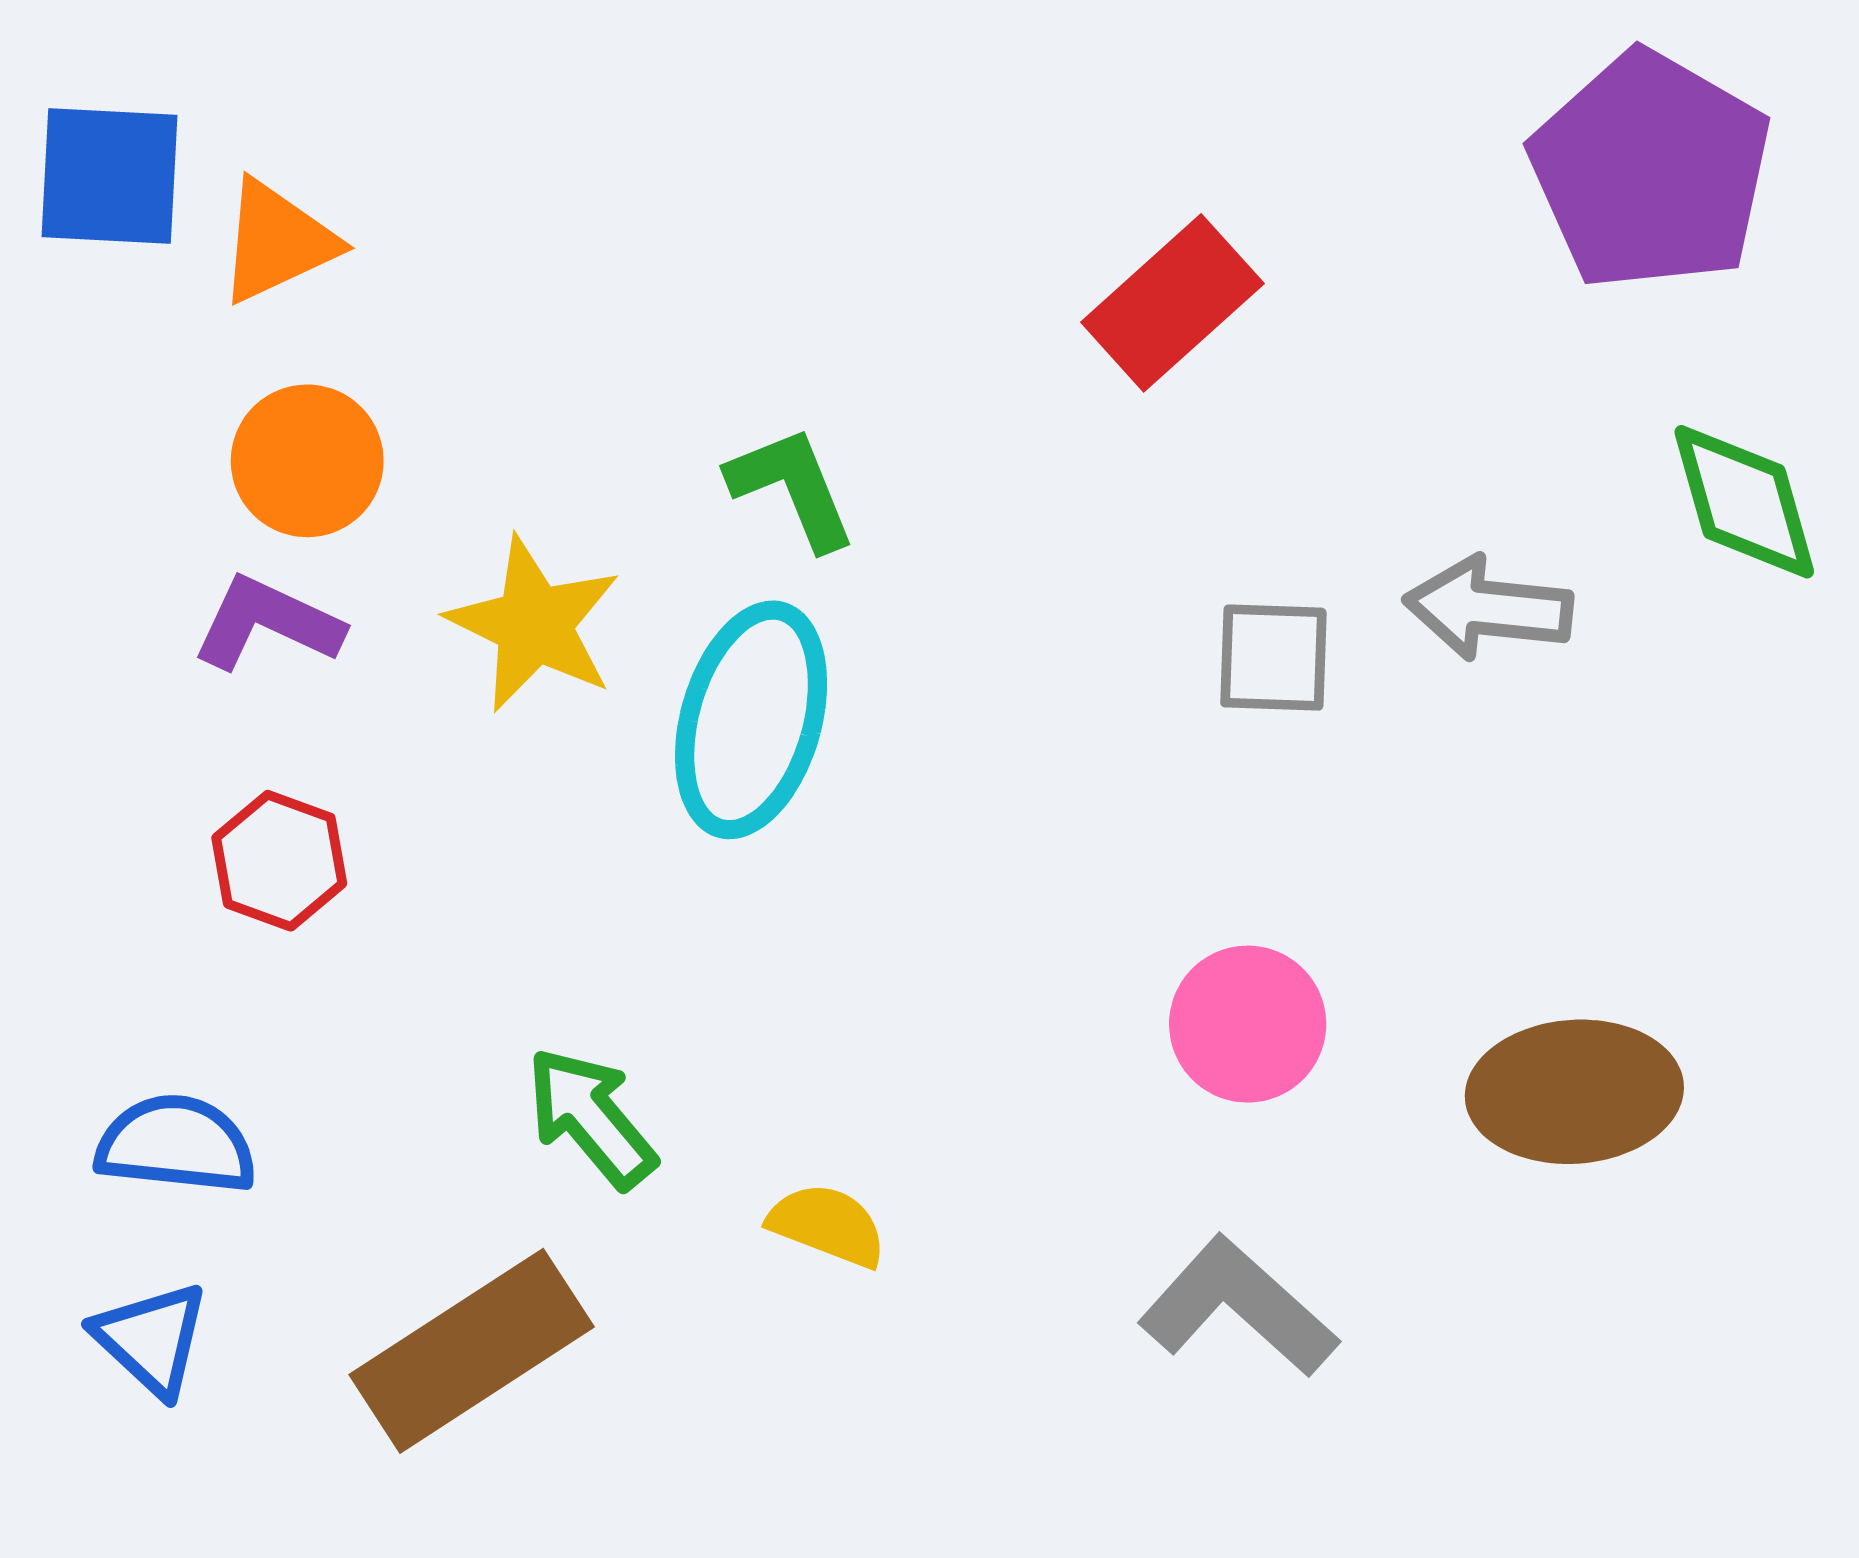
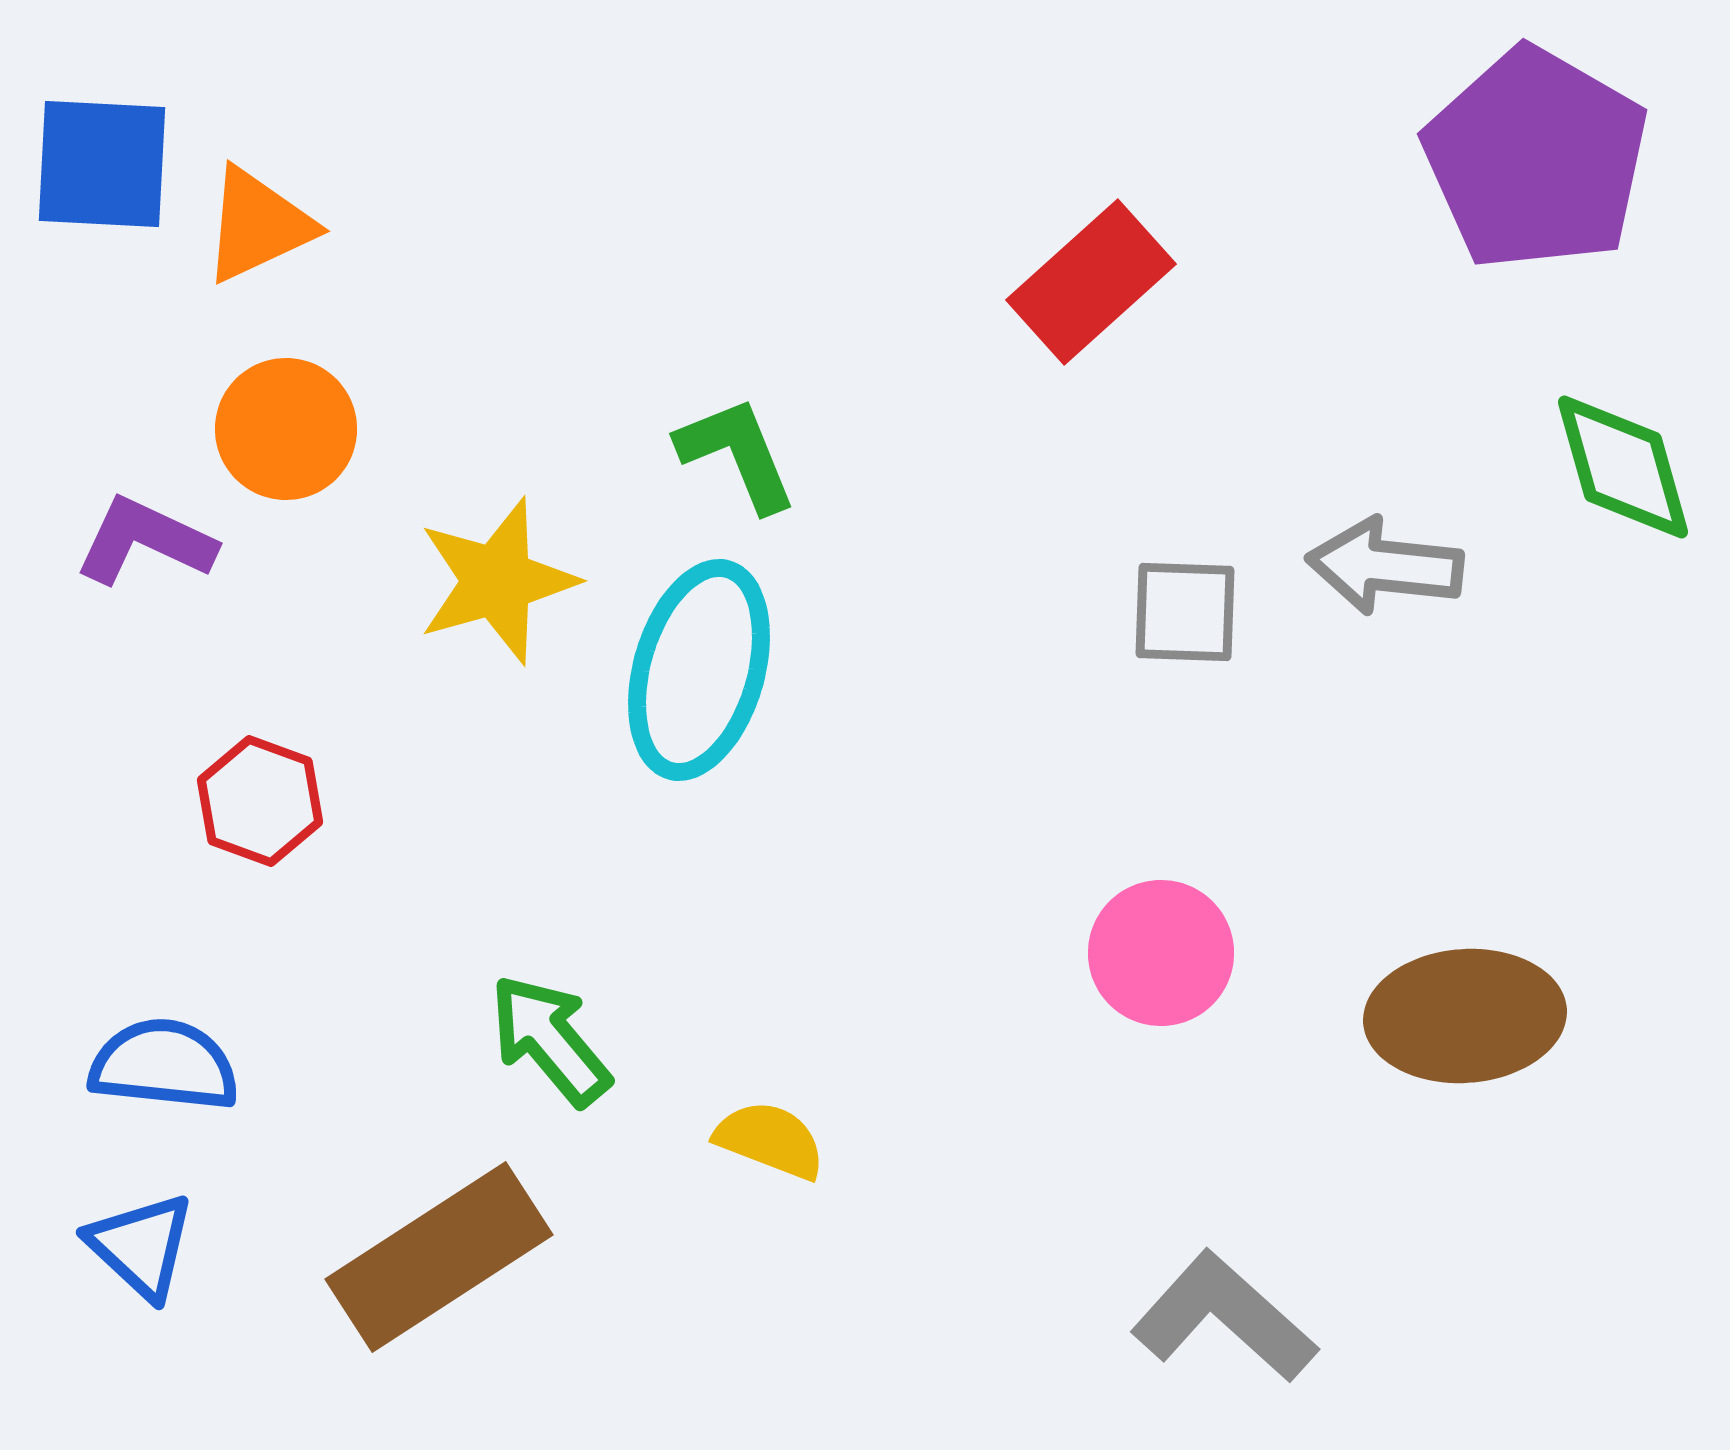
purple L-shape: (267, 623) -> (145, 541), moved
yellow star: (534, 624) -> (497, 581), turned 30
gray L-shape: (1238, 1307) -> (1224, 1317), moved

